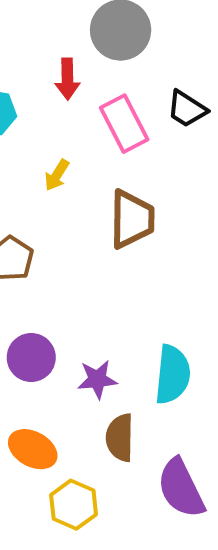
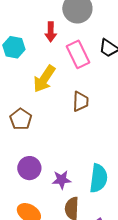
yellow arrow: (57, 175) -> (44, 79), size x1.8
brown trapezoid: (132, 219) -> (81, 101), size x0.7

